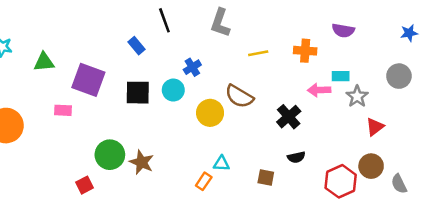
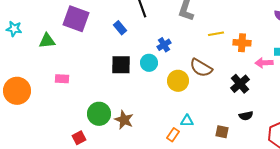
orange cross: (305, 51) -> (242, 43), moved
purple square: (88, 80) -> (76, 19), moved

